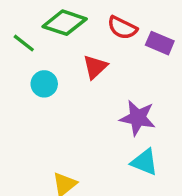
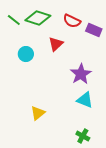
green line: (24, 43) -> (14, 20), moved
purple star: (138, 118) -> (81, 74), turned 30

